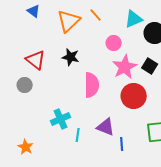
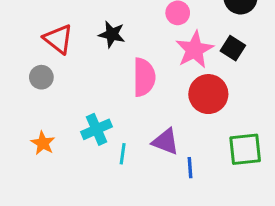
orange star: (26, 147) -> (43, 143), moved

